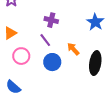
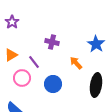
purple line: (45, 40) -> (34, 62), moved
orange arrow: (73, 49) -> (76, 63), moved

